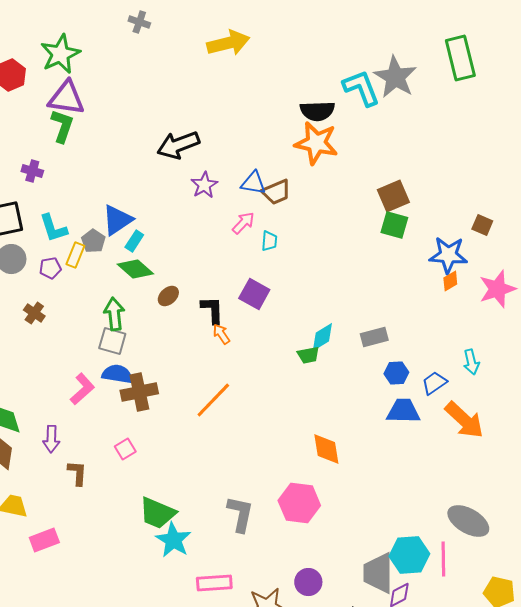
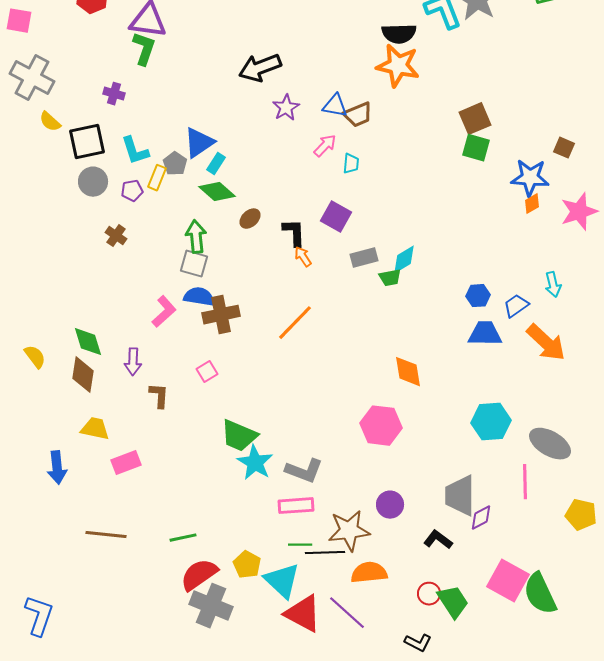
gray rectangle: (374, 337) -> (364, 258), moved
gray L-shape: (240, 514) -> (304, 471), moved, turned 99
cyan hexagon: (409, 555) -> (491, 422), moved

